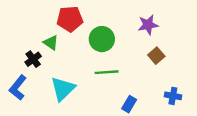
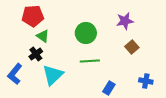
red pentagon: (70, 19) -> (33, 16), moved
black cross: (33, 59) -> (36, 54), moved

